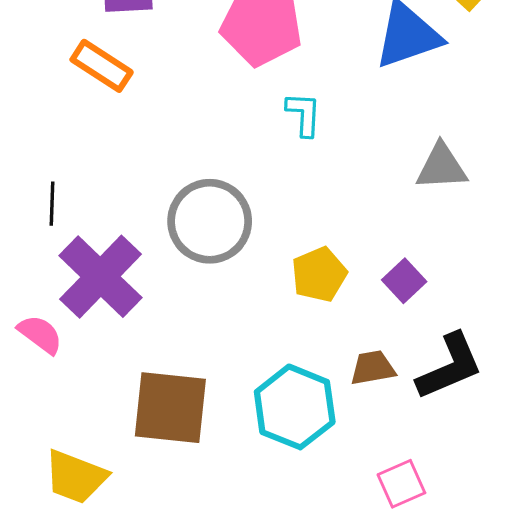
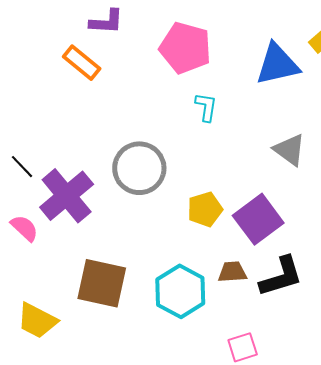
gray triangle: (441, 167) -> (290, 150), turned 33
black line: (52, 204) -> (22, 167), moved, turned -52
purple square: (404, 281) -> (258, 219), size x1.8

